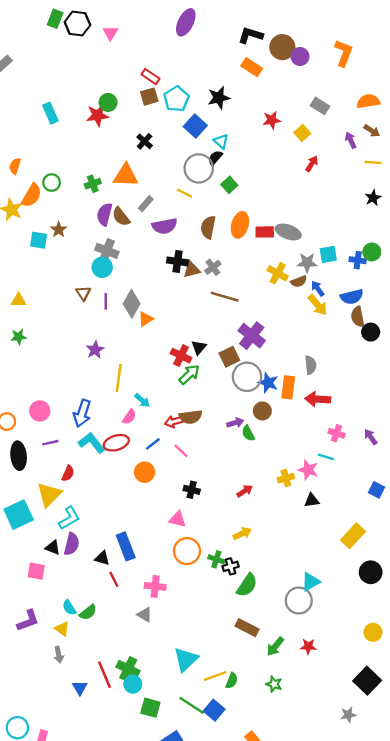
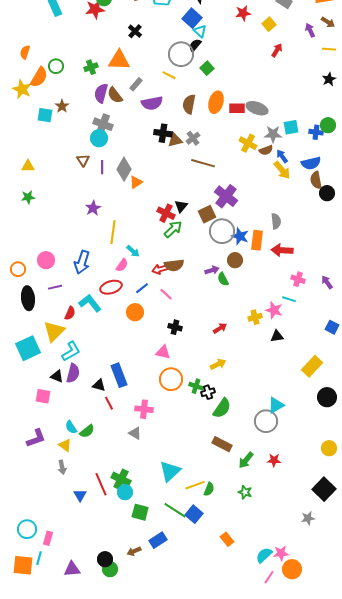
blue square: (195, 126) -> (192, 18), moved
cyan L-shape: (92, 443) -> (90, 303), moved

